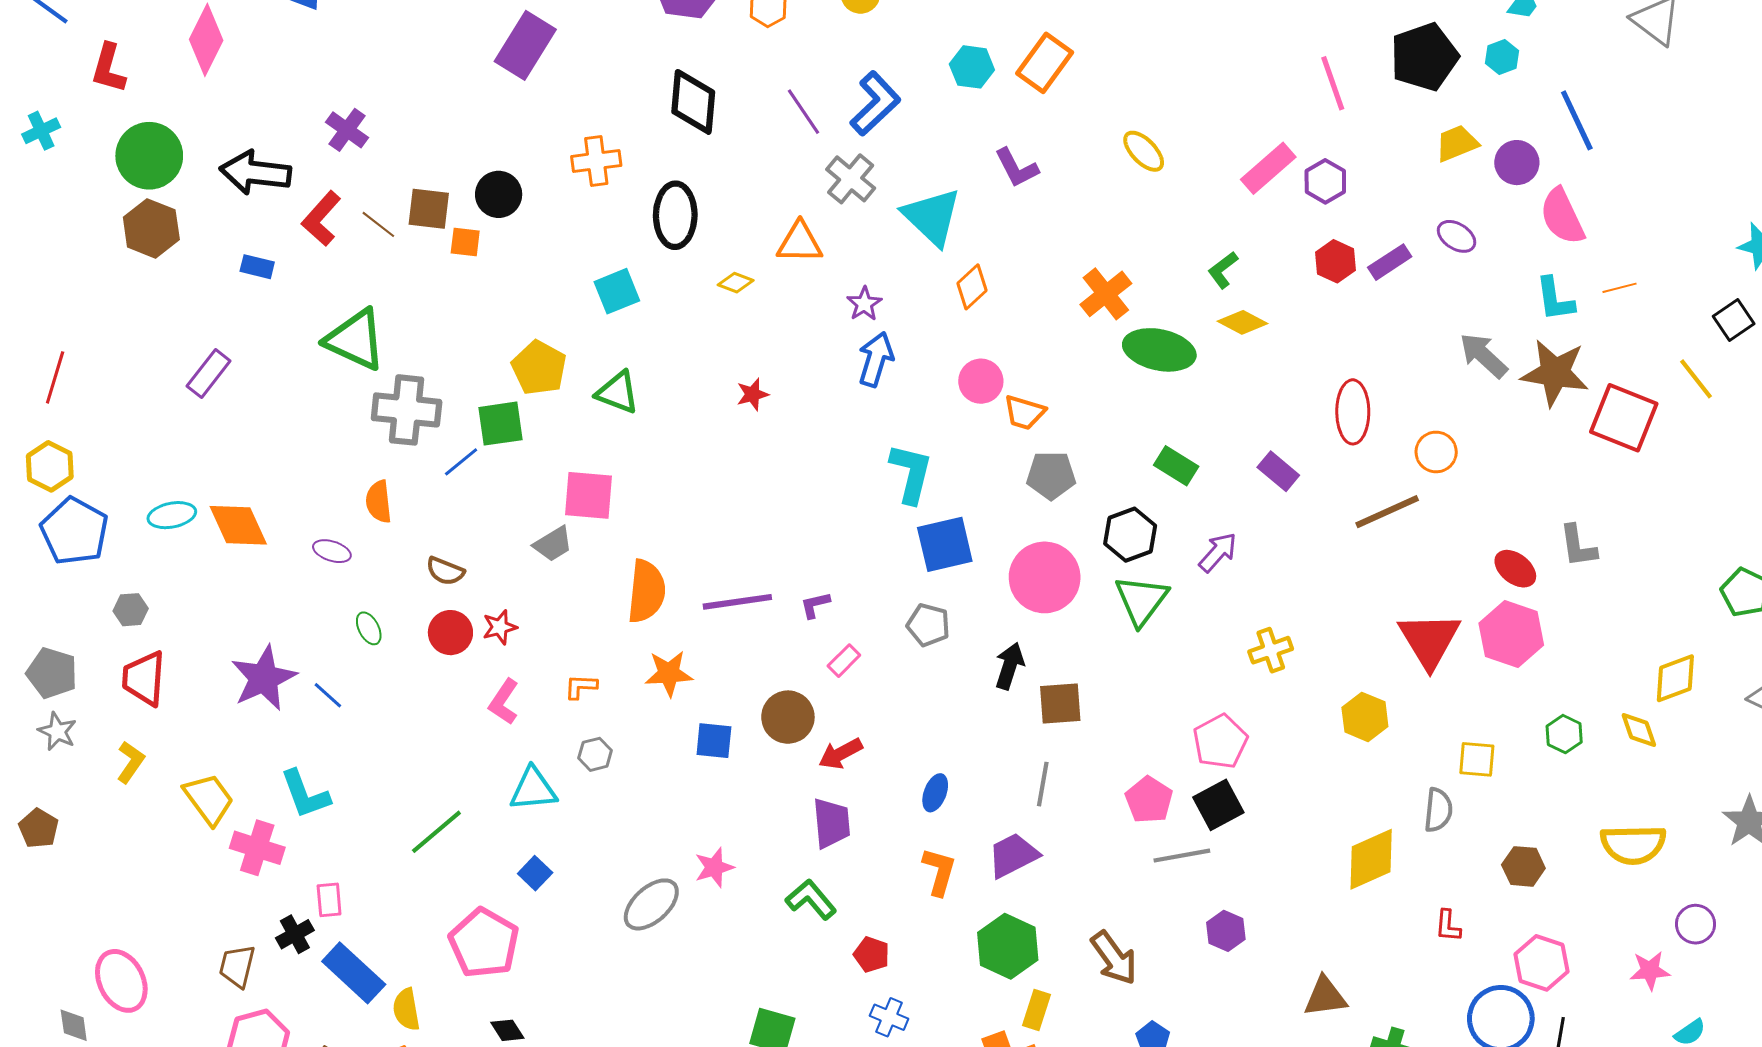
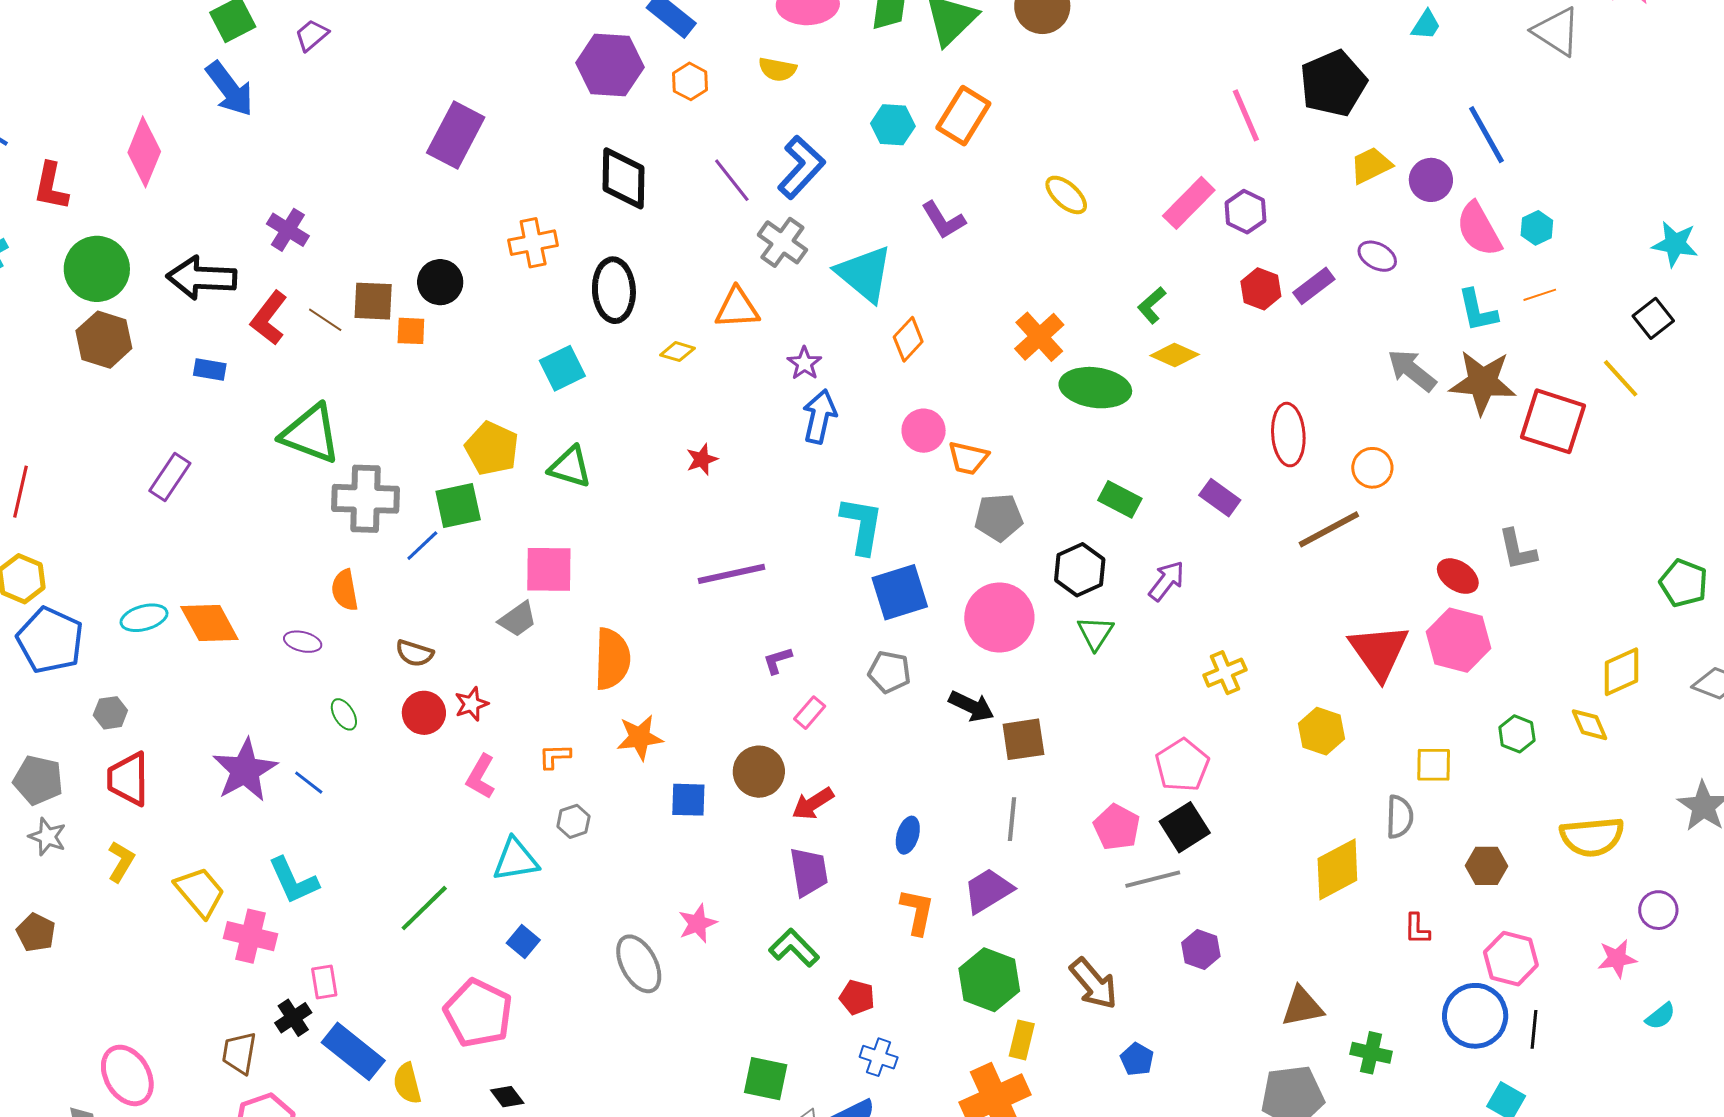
cyan hexagon: (1502, 57) -> (1537, 228), moved
green triangle: (1141, 600) -> (1095, 633), size x0.7
purple line: (737, 602) -> (731, 574), moved
black arrow: (1010, 666) -> (971, 706), turned 102
gray ellipse: (651, 904) -> (639, 964), turned -72

